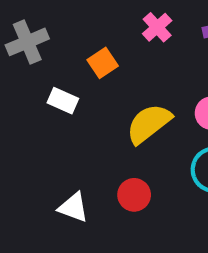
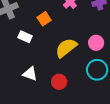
white triangle: (73, 207) -> (30, 74), moved

